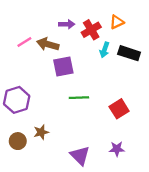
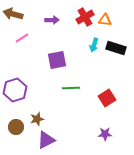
orange triangle: (117, 22) -> (105, 20), turned 32
purple arrow: (67, 24) -> (52, 20), moved
red cross: (91, 30) -> (85, 17), moved
brown arrow: (48, 44) -> (13, 14), moved
purple triangle: (80, 156) -> (46, 140), moved, turned 48

